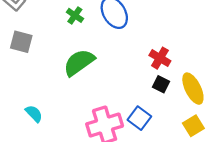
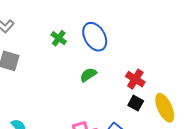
green semicircle: (79, 62) -> (88, 75), moved, size x0.6

